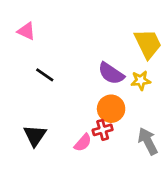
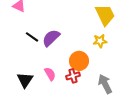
purple semicircle: (111, 73) -> (51, 38), moved, turned 102
pink semicircle: (83, 143) -> (50, 74), moved, turned -72

